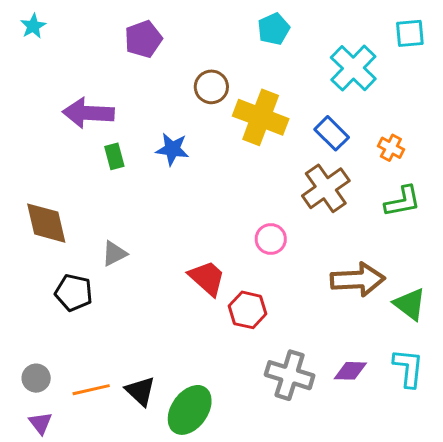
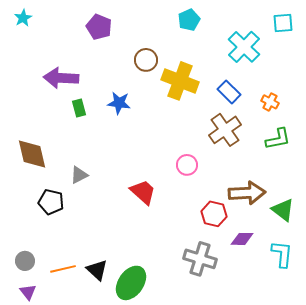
purple pentagon: (143, 39) -> (99, 27), turned -30
red hexagon: (248, 310) -> (214, 214), moved
purple diamond: (350, 371) -> (242, 239), moved

